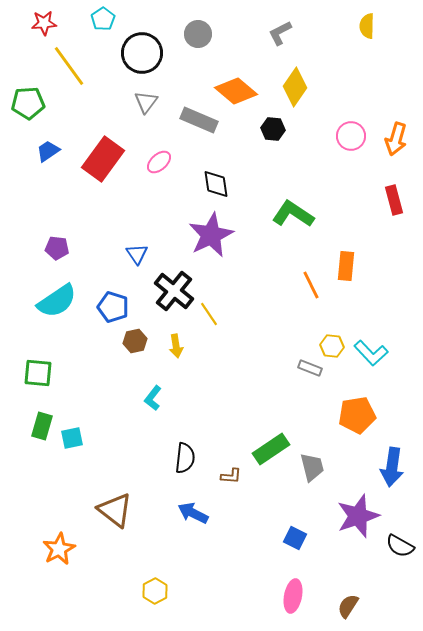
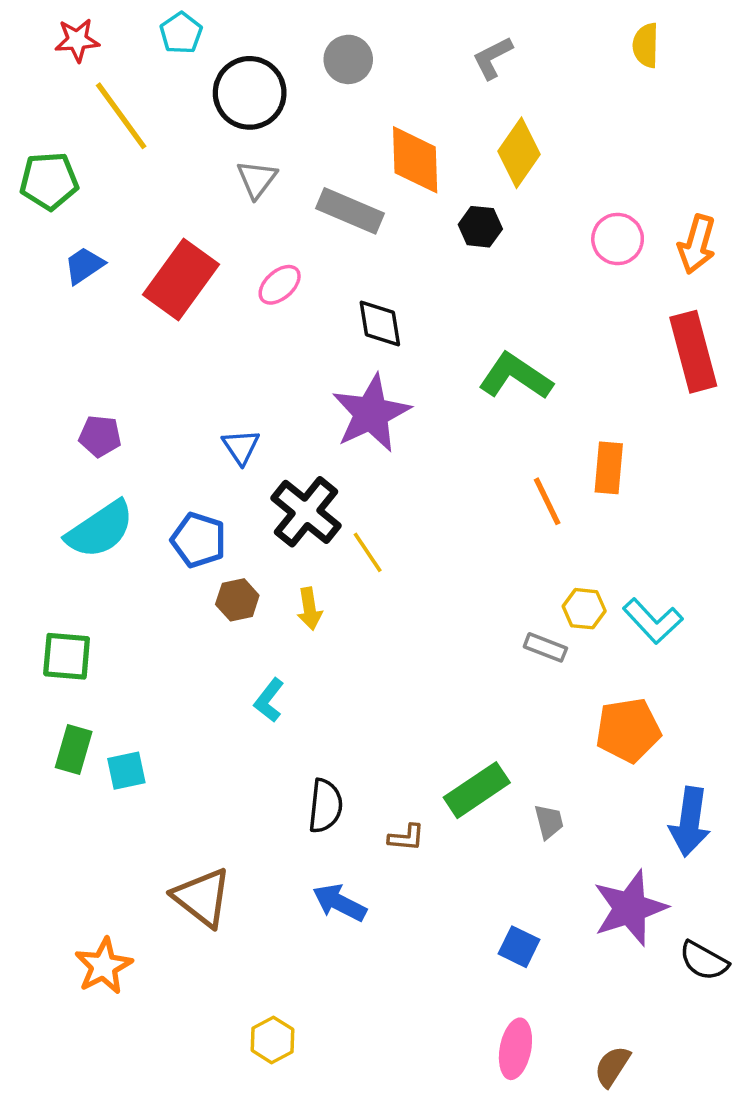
orange diamond: (236, 91) -> (415, 160), turned 48
red rectangle: (394, 200) -> (693, 352), size x1.5
gray trapezoid: (312, 467) -> (549, 822), size x0.7

